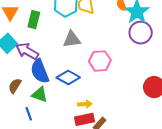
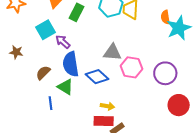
purple circle: (141, 33) -> (165, 73), moved
gray triangle: (72, 39) -> (112, 52), moved
purple arrow: (27, 51) -> (63, 42), size x0.7

